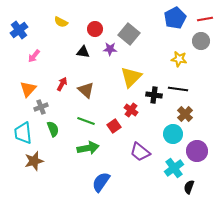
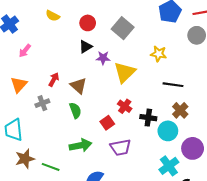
purple star: (110, 49) -> (103, 58), moved
black triangle: (83, 52) -> (86, 47), moved, turned -40
yellow star: (179, 59) -> (159, 54), moved
black cross: (154, 95) -> (148, 118), moved
gray cross: (41, 107) -> (42, 103), moved
green line: (86, 121) -> (51, 167), moved
green semicircle: (53, 129) -> (75, 110), moved
purple trapezoid: (140, 152) -> (121, 147), moved, turned -50

